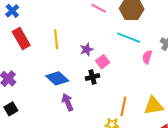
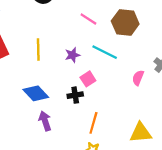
cyan line: (129, 38) -> (105, 52), moved
purple star: (87, 49) -> (72, 55), moved
orange line: (123, 106) -> (93, 123), moved

